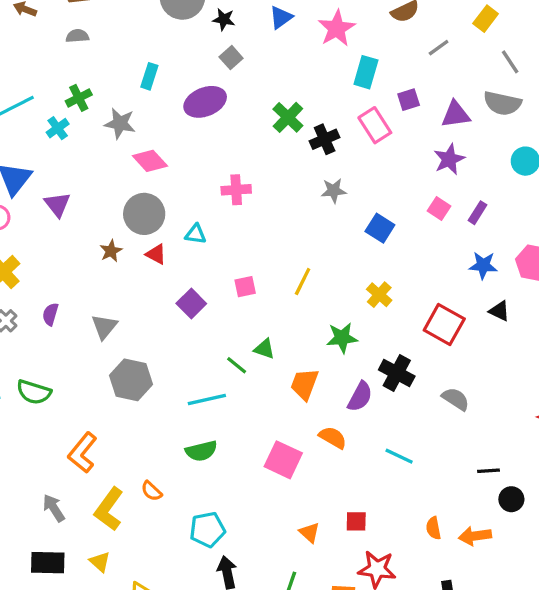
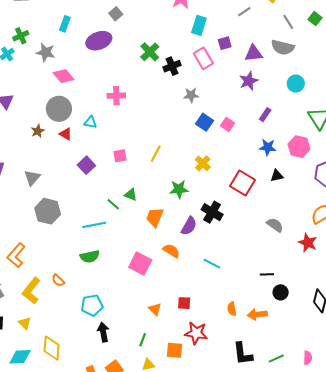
gray star: (334, 191) -> (191, 95), moved
pink square: (439, 209) -> (227, 124), moved
black triangle: (499, 311) -> (277, 176), turned -40
gray semicircle: (456, 399) -> (275, 225), moved

